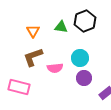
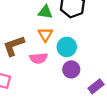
orange triangle: (33, 31) -> (45, 35), moved

